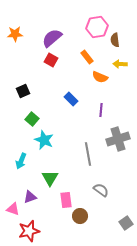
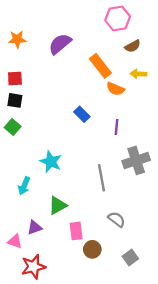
pink hexagon: (97, 27) -> (118, 18), moved
brown semicircle: (115, 40) -> (133, 46), turned -112
orange rectangle: (87, 57) -> (100, 66), size x1.5
red square: (51, 60) -> (15, 79), moved, turned -32
black square: (23, 91) -> (15, 100), moved, turned 32
green square: (32, 119) -> (13, 127), moved
green triangle: (50, 178) -> (58, 205), turned 30
gray square: (126, 223) -> (130, 257), moved

